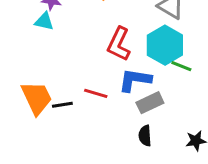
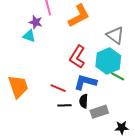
gray rectangle: (150, 103) -> (99, 112), moved
black line: (62, 105) -> (64, 105), moved
black semicircle: (145, 136) -> (84, 101), moved

